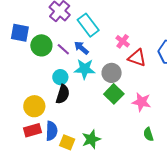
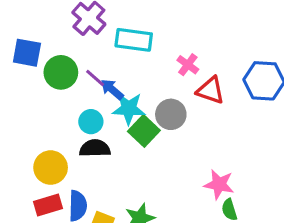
cyan rectangle: (88, 25) -> (134, 40), turned -45
blue arrow: (81, 48) -> (112, 89), moved
black semicircle: (63, 94) -> (95, 148), turned -108
green square: (114, 94) -> (144, 131), moved
pink star: (142, 102) -> (219, 184), moved

